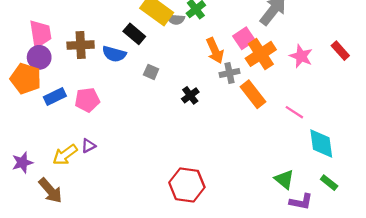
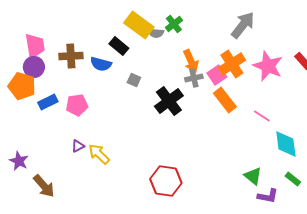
pink square: (244, 38) -> (217, 75), moved
pink star: (301, 56) -> (268, 66), size x1.4
gray cross: (229, 73) -> (194, 78), moved
black cross: (190, 95) -> (169, 101), size x1.8
yellow arrow: (65, 155) -> (99, 154), moved, turned 80
purple star: (22, 163) -> (19, 161), turned -30

